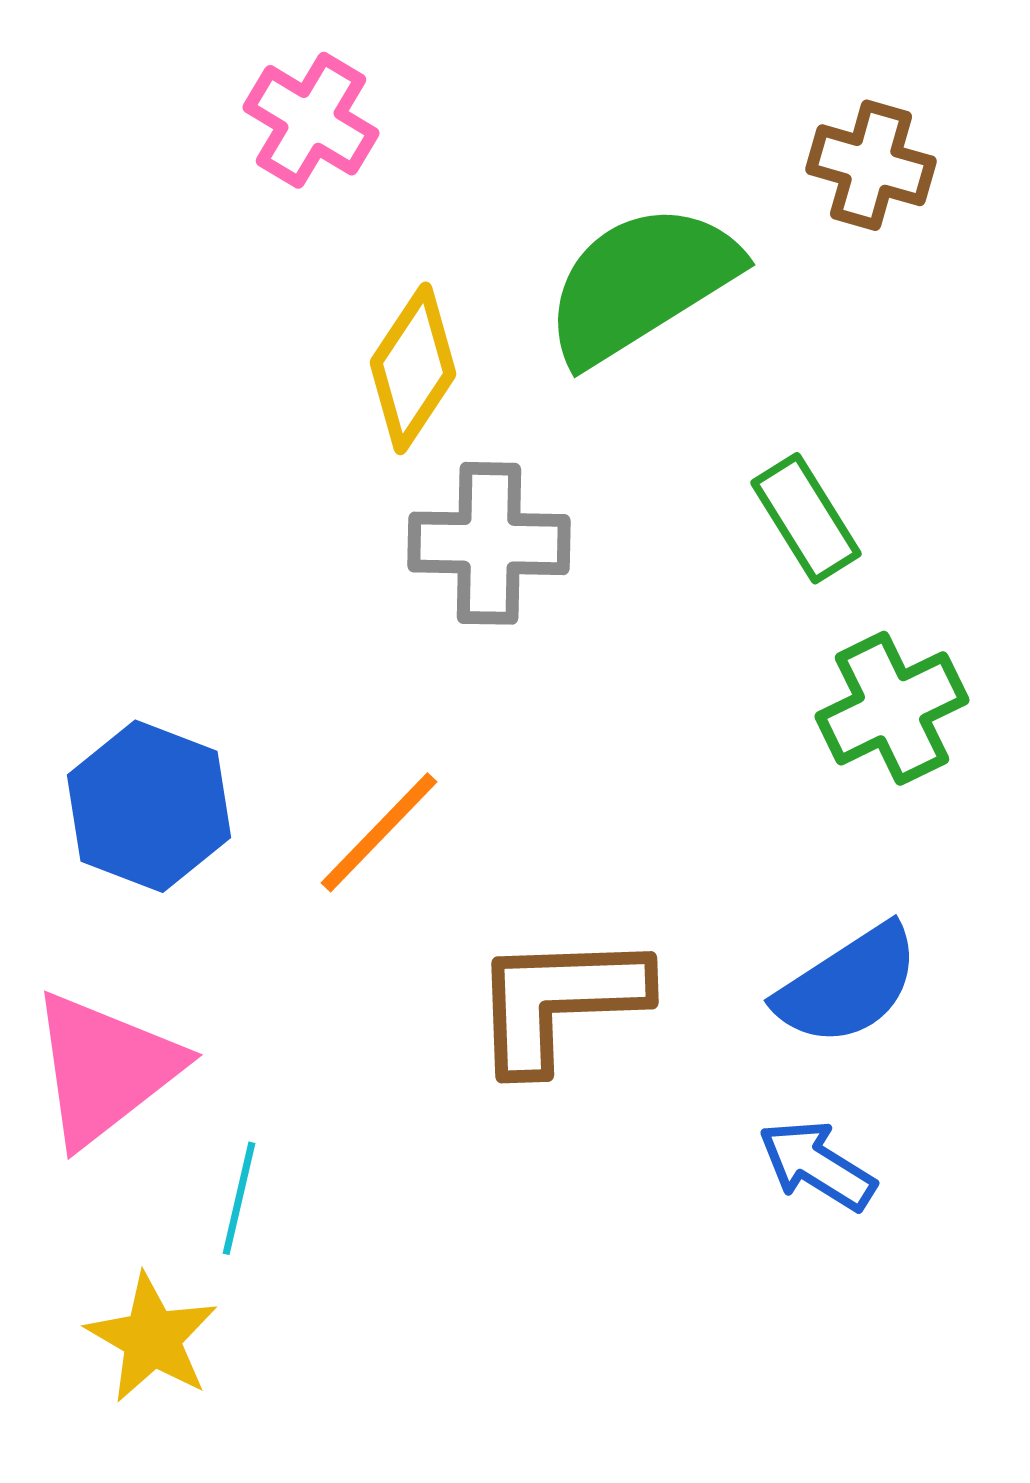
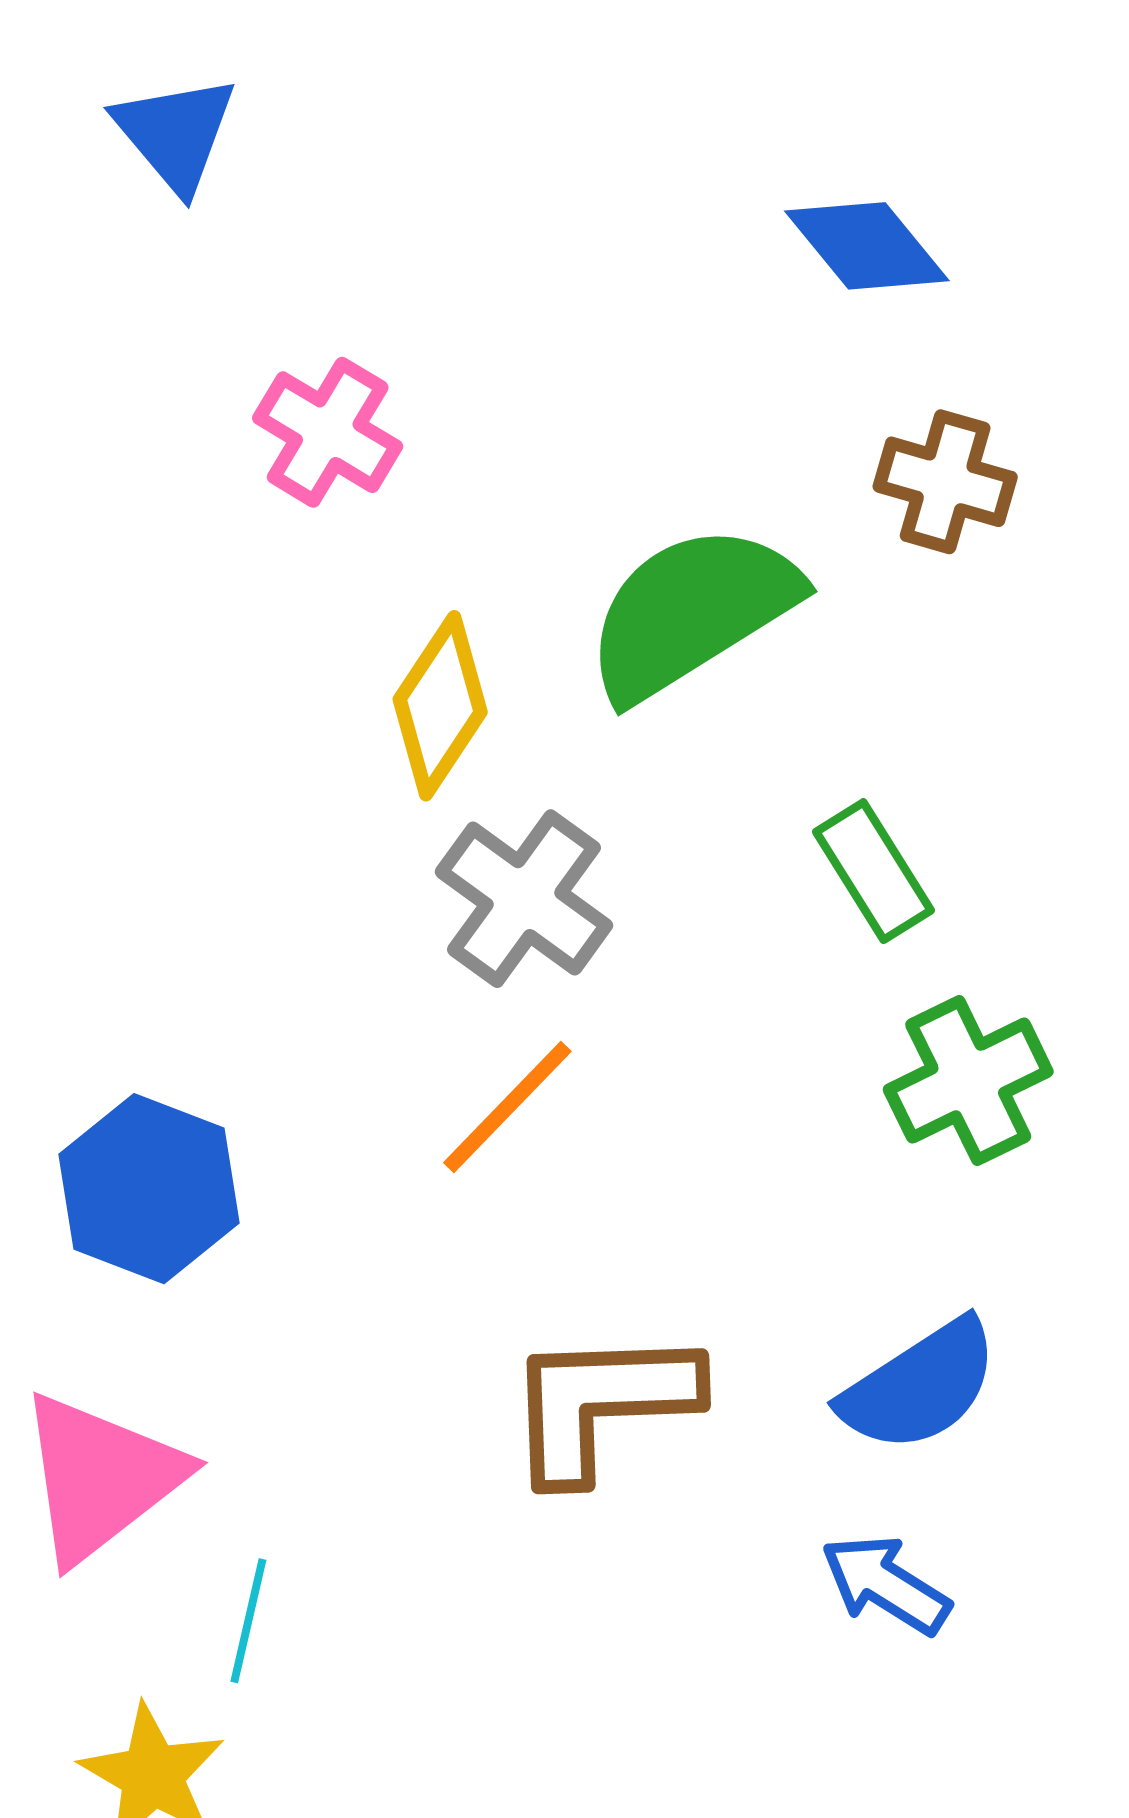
gray cross: (489, 543) -> (524, 899), turned 35
orange line: (379, 832) -> (507, 1107), moved

